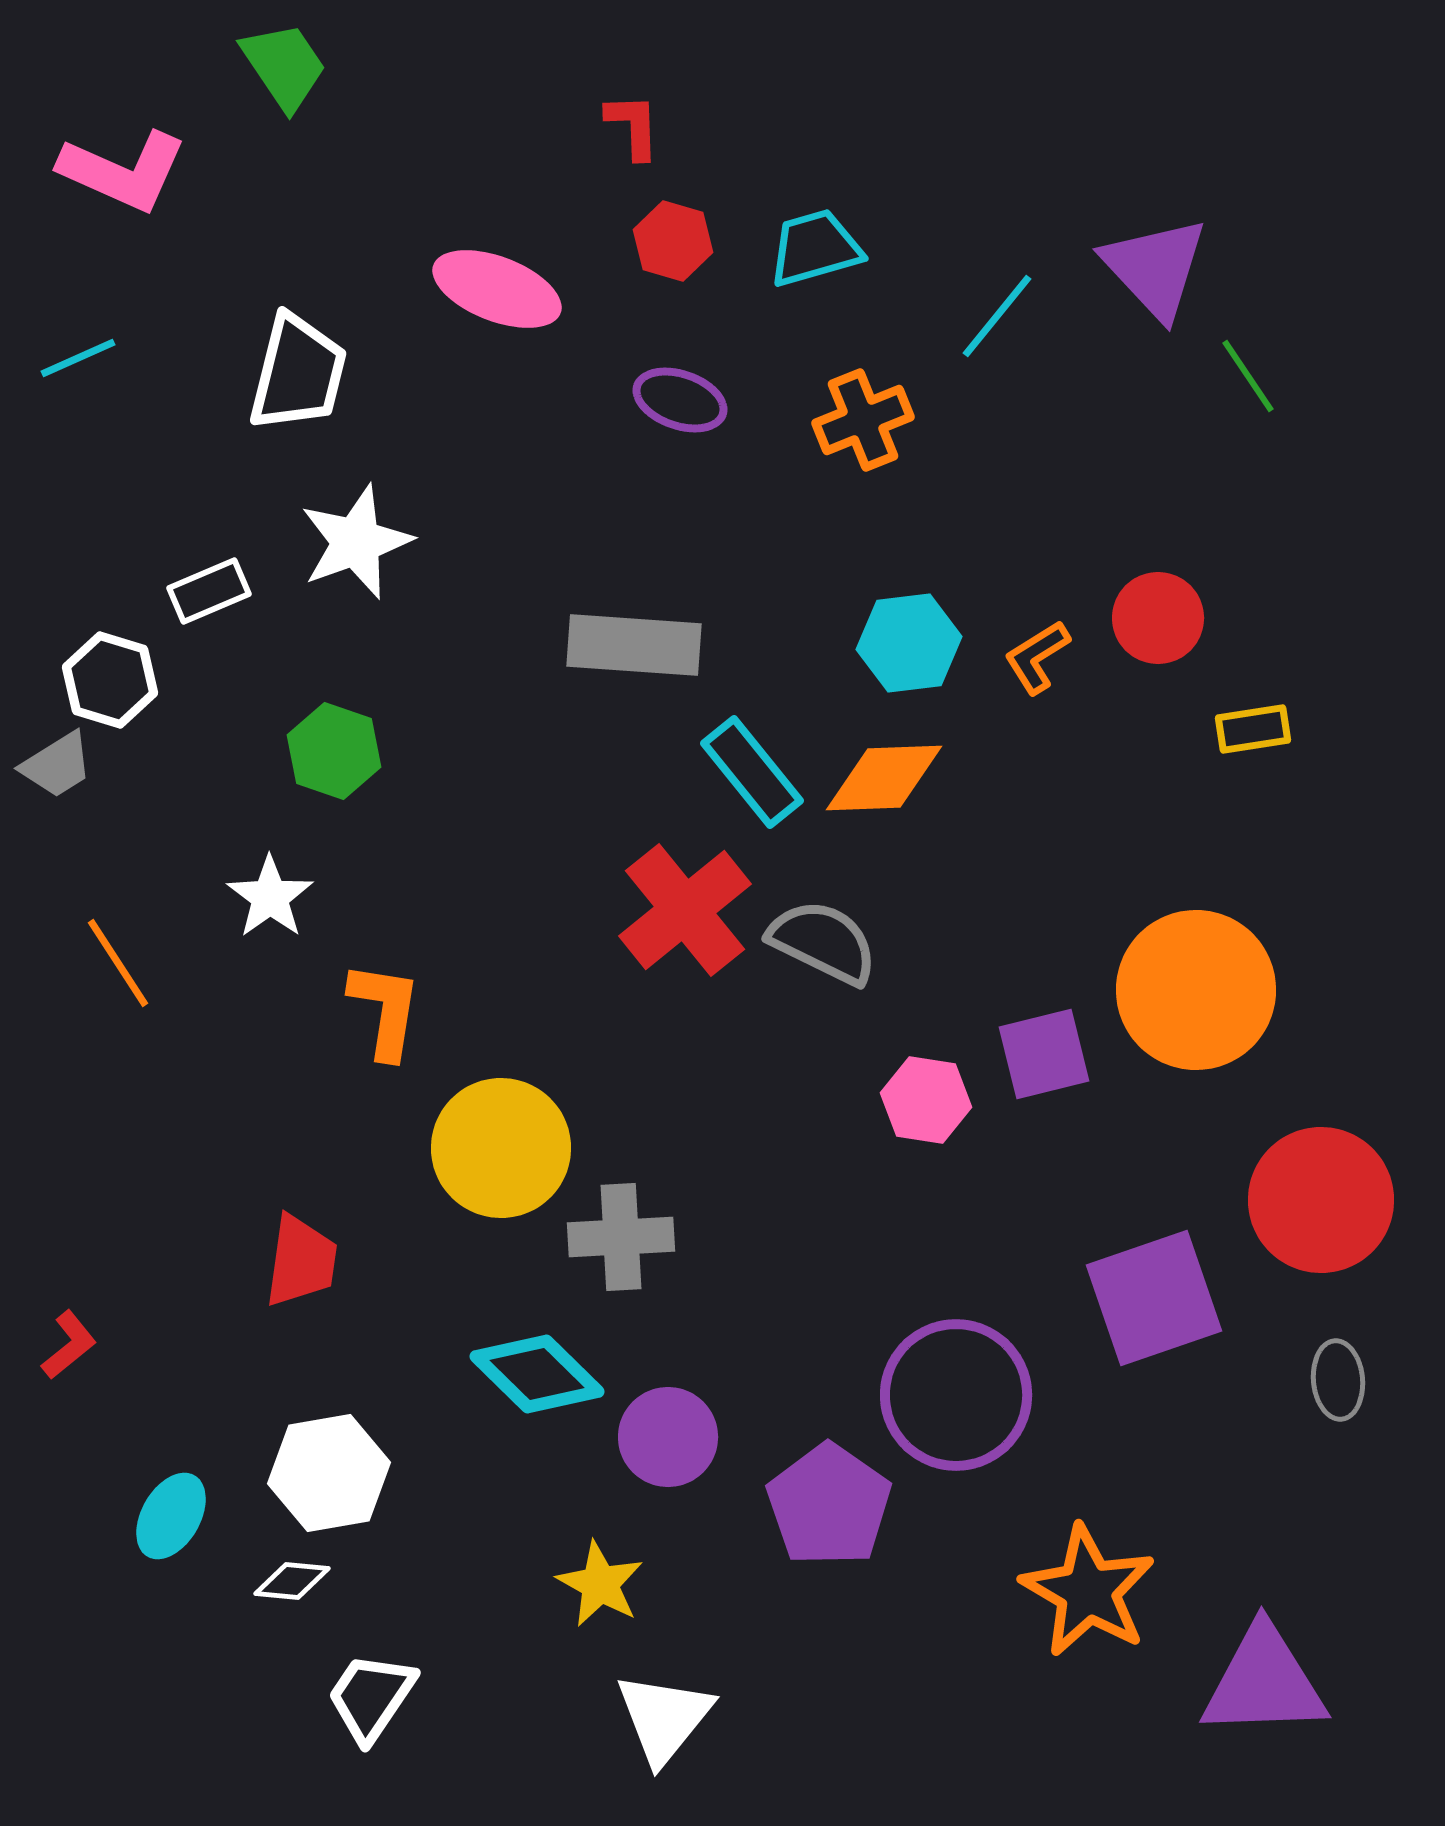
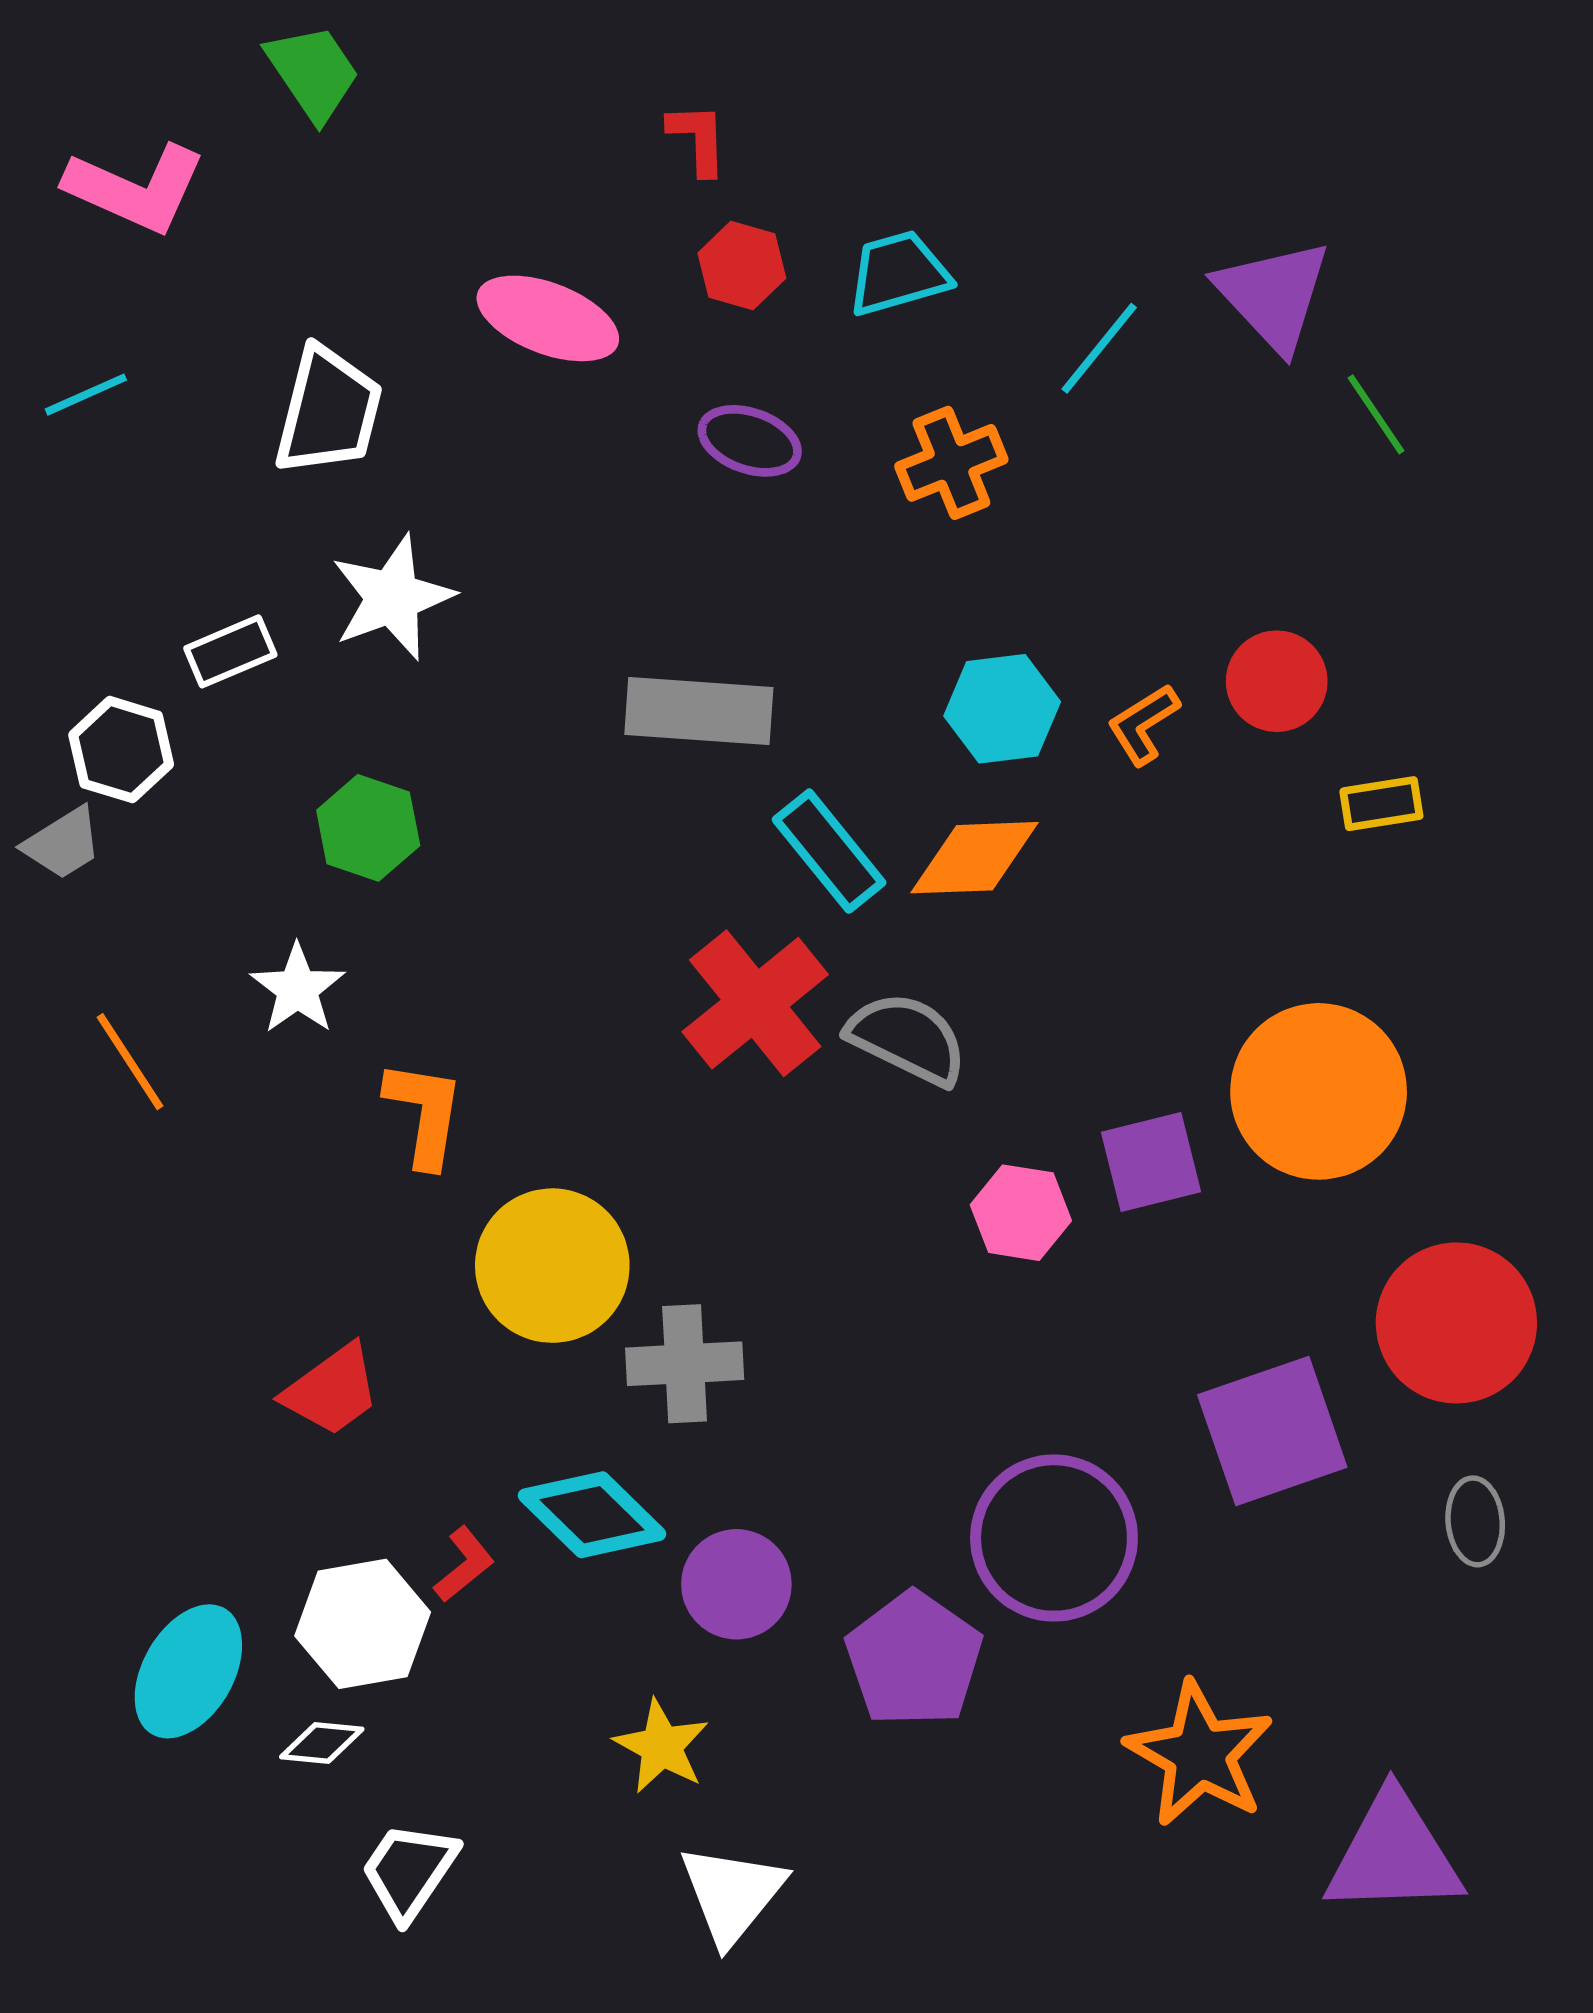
red trapezoid: (301, 1261) -> (332, 1390), turned 46
red L-shape: (69, 1345) -> (464, 1564), moved
cyan ellipse: (171, 1516) -> (188, 1671), size x1.4

